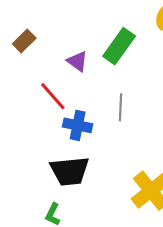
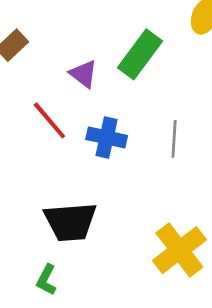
gray line: (120, 107) -> (174, 139), moved
blue cross: (78, 125) -> (107, 137), moved

